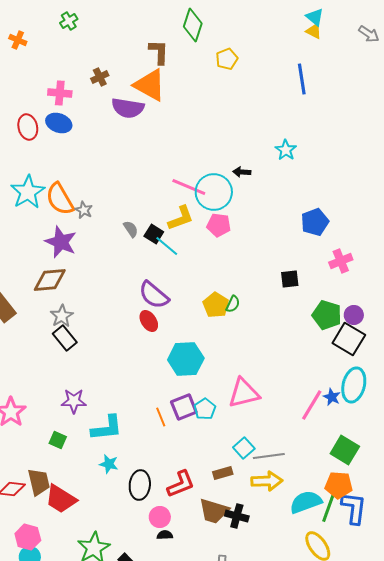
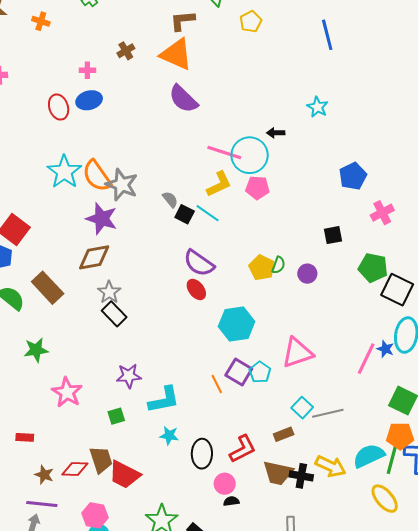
brown L-shape: (159, 52) -> (182, 21), turned -92
pink cross: (60, 93) -> (87, 70), size x0.7
purple semicircle: (128, 108) -> (183, 99), moved, turned 40
blue ellipse: (59, 123) -> (89, 100), turned -30
gray star: (84, 210) -> (122, 185), size x1.8
black square: (154, 234) -> (185, 214), moved
purple circle: (354, 315) -> (307, 274), moved
purple square: (184, 407) -> (239, 372), turned -32
green square: (58, 440) -> (116, 416), turned -36
yellow arrow: (267, 481) -> (331, 466), moved, turned 32

